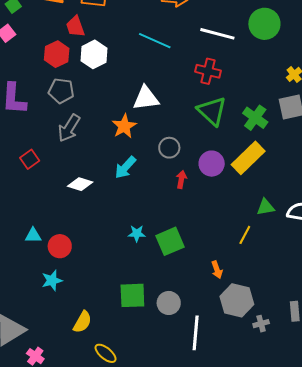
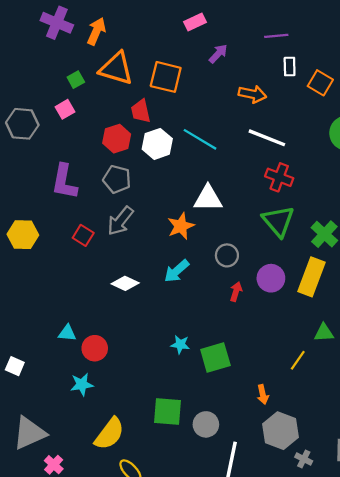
white line: (217, 34) -> (267, 138), moved
cyan line: (155, 41) -> (200, 139), moved
yellow rectangle: (248, 158) -> (311, 277), turned -32
red square: (30, 159) -> (83, 235), moved, turned -30
yellow semicircle: (82, 322) -> (109, 434), size x1.4
gray cross: (261, 324) -> (304, 459), turned 35

